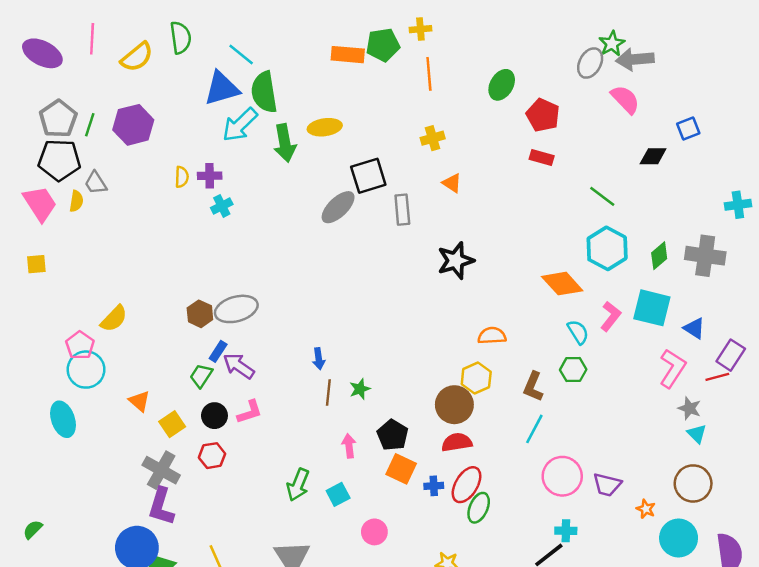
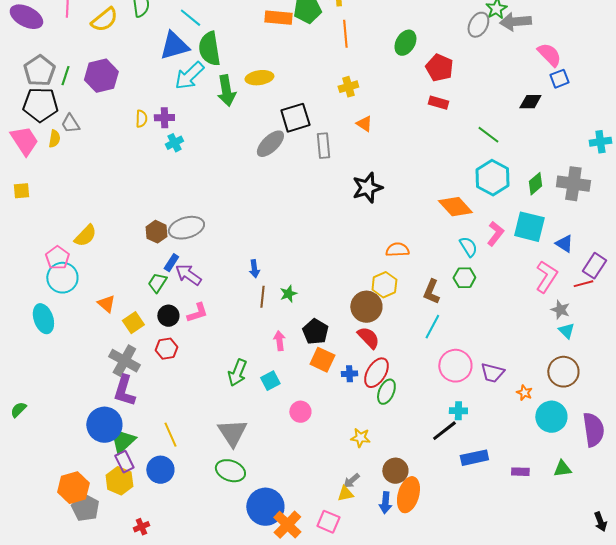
pink semicircle: (625, 99) -> (549, 55), moved
red semicircle: (457, 442) -> (368, 338), turned 55

